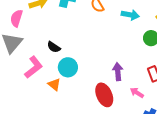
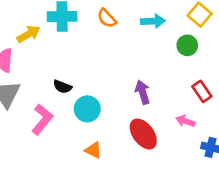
purple arrow: (118, 72) -> (143, 92), moved
orange triangle: (54, 85) -> (93, 150), moved

